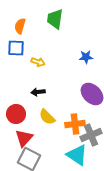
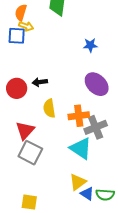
yellow arrow: (38, 62) -> (26, 26), moved
red circle: (16, 114) -> (17, 88), moved
yellow semicircle: (47, 117) -> (49, 108), turned 36

